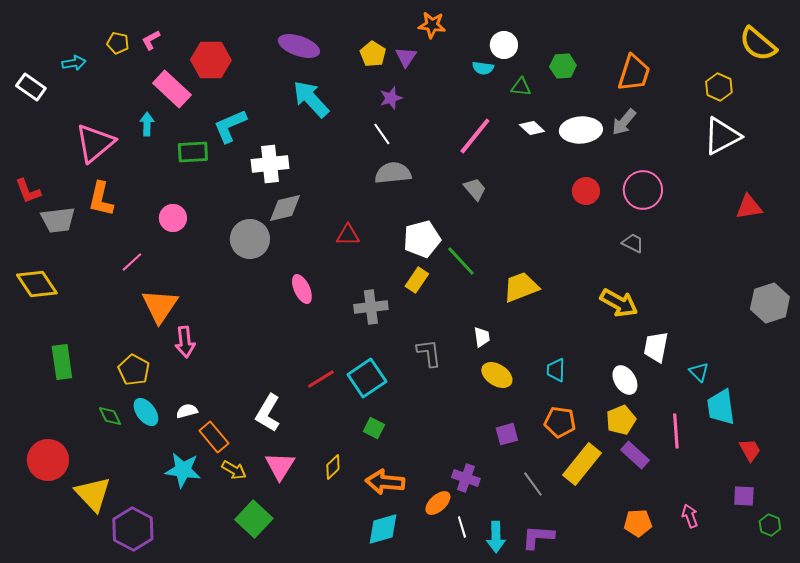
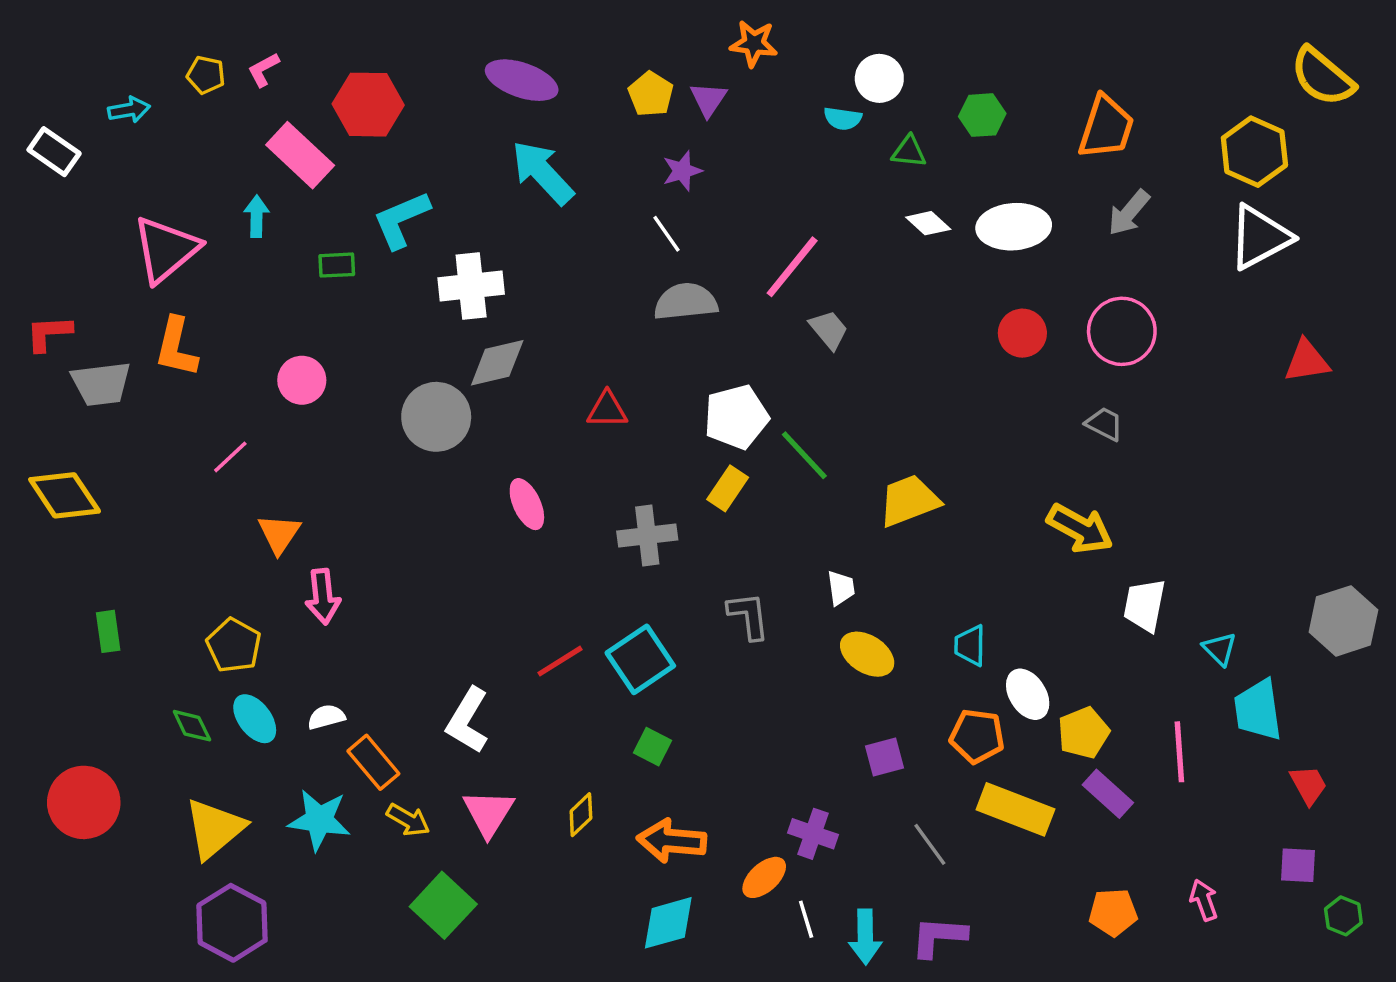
yellow hexagon: (719, 87) -> (1254, 152), size x1.4
gray arrow: (624, 122) -> (1129, 213), moved
pink line: (475, 136) -> (792, 267), moved
green rectangle: (193, 152) -> (337, 265), size x0.7
red L-shape: (28, 191) -> (49, 333), turned 108
gray hexagon: (770, 303) -> (1343, 621), moved
orange triangle: (160, 306) -> (279, 534), size x0.7
green rectangle: (62, 362) -> (108, 631), size x0.7
white ellipse: (625, 380) -> (1028, 694), moved
yellow rectangle: (582, 464) -> (1015, 809), turned 72
yellow triangle: (93, 494) -> (215, 829), moved, turned 33

